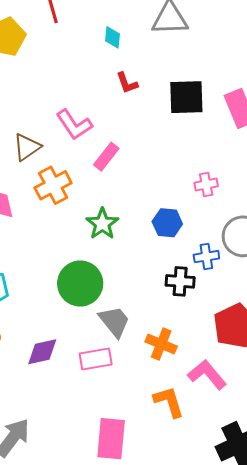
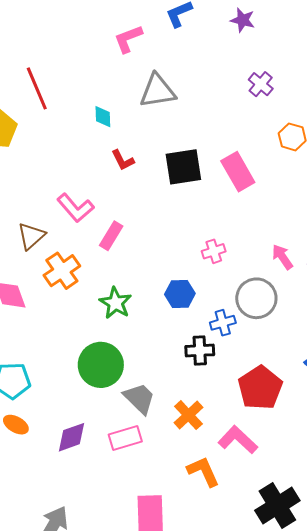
orange cross: (161, 344) -> (188, 415), turned 32

